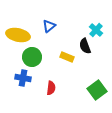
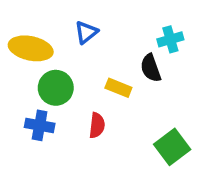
cyan cross: (96, 30) -> (170, 39), turned 32
red semicircle: (51, 88) -> (97, 125), moved

